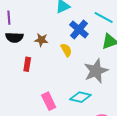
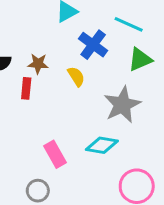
red rectangle: (27, 64) -> (26, 88), moved

